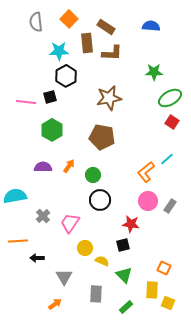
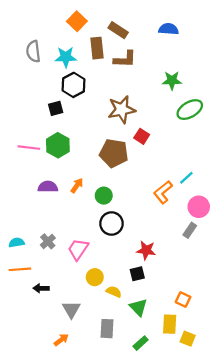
gray semicircle: (36, 22) -> (33, 51), moved
pink line: (26, 102) -> (29, 148), moved
red square: (172, 122) -> (142, 136), moved
cyan semicircle: (15, 196) -> (17, 243), moved, size x0.6
pink circle: (148, 201) -> (199, 207), moved

